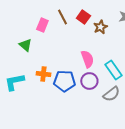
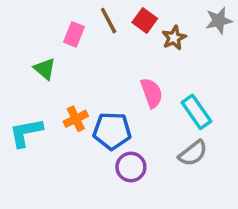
orange cross: (43, 74) -> (76, 119), turned -32
purple circle: (89, 81) -> (131, 167), moved

